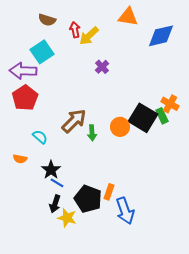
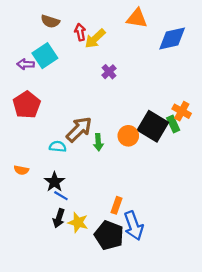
purple arrow: (23, 71) -> (26, 64), moved, size x0.6
cyan semicircle: (40, 137) -> (58, 147), moved, turned -35
black pentagon: (88, 199) -> (109, 235), moved
yellow star: (67, 218) -> (78, 222), moved

